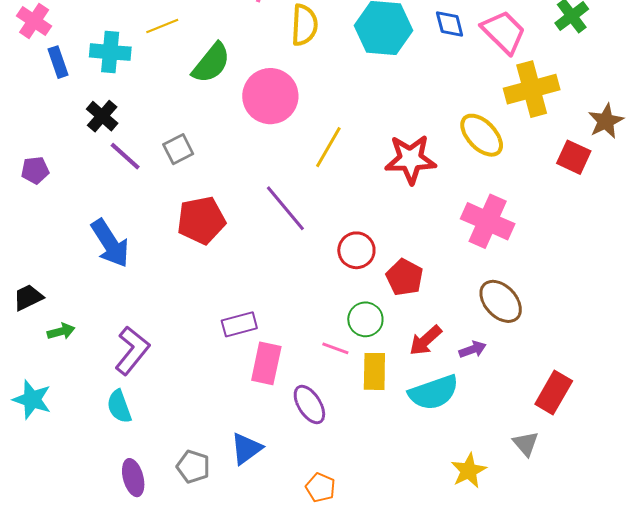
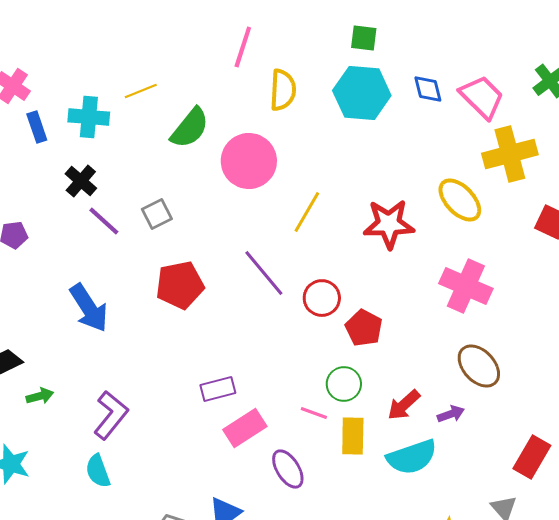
red circle: (356, 250) -> (322, 298), moved
red pentagon: (405, 277) -> (364, 328), moved
pink rectangle: (266, 363) -> (245, 428), turned 45

